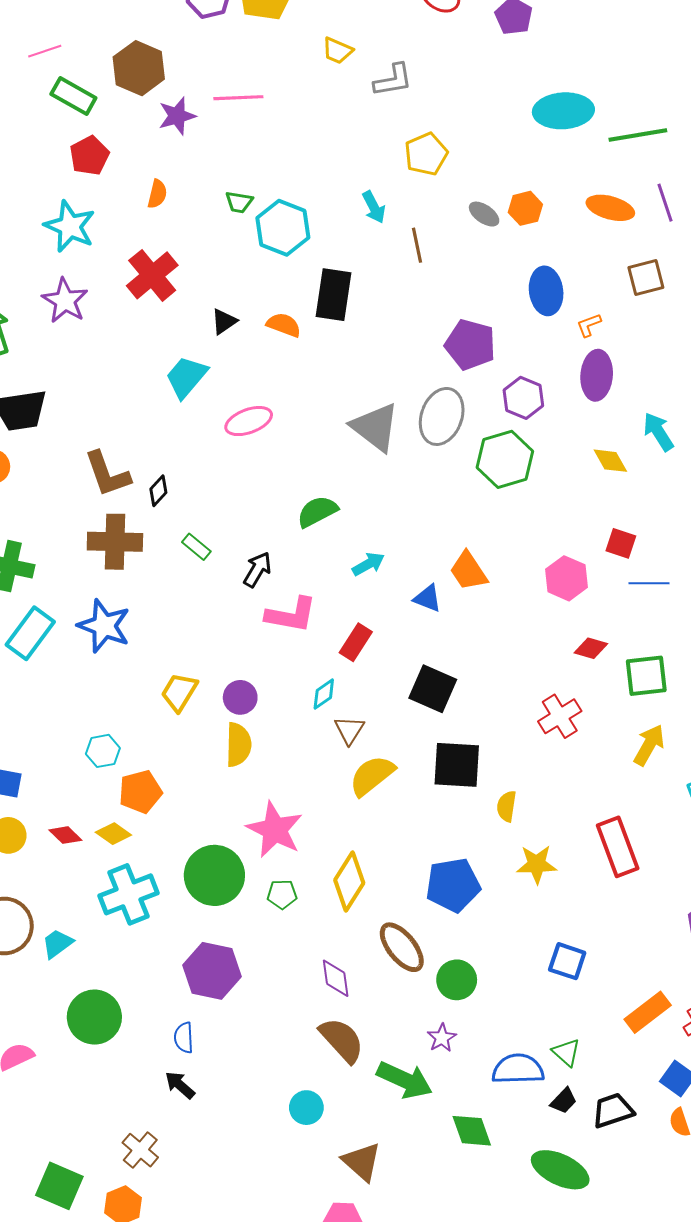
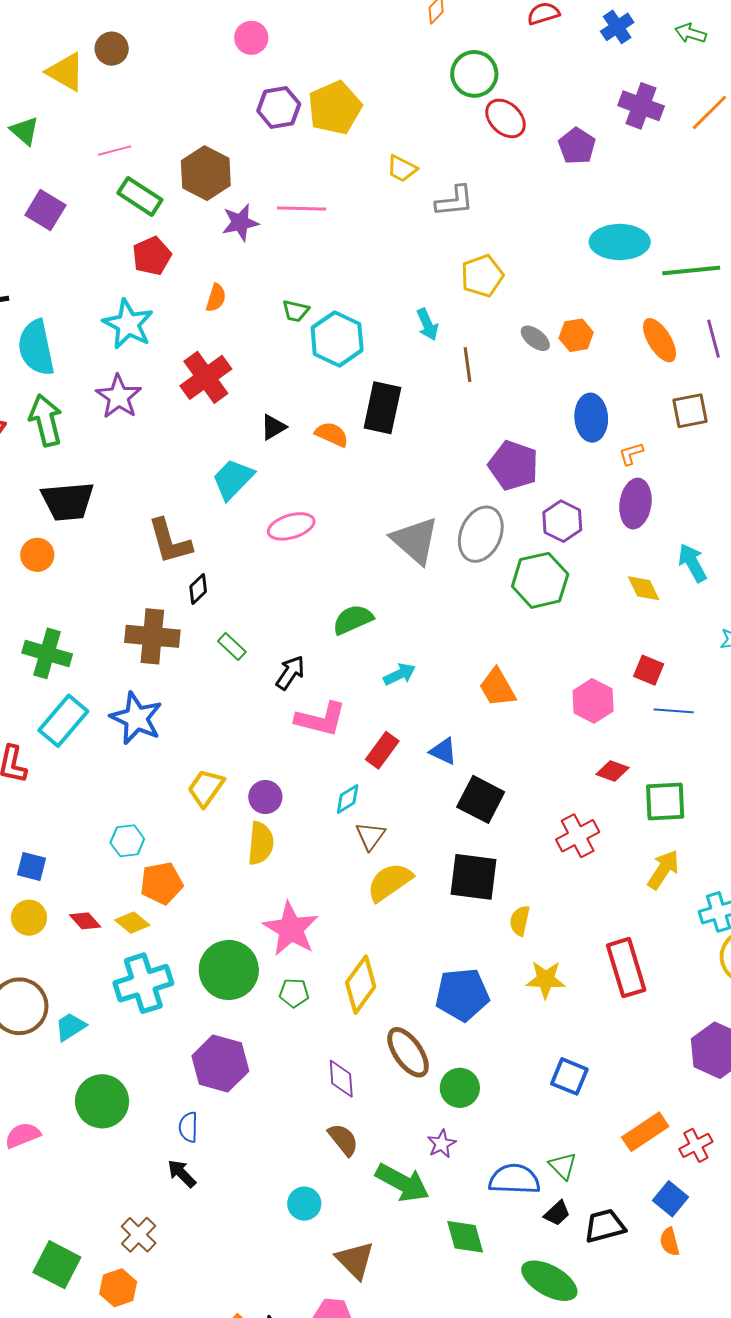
orange ellipse: (610, 208) -> (660, 340), turned 39
brown L-shape: (107, 474) -> (170, 541), moved
blue triangle: (428, 598) -> (443, 751), moved
black square: (433, 689) -> (481, 799), moved
brown semicircle: (342, 1040) -> (343, 1140), size x0.7

